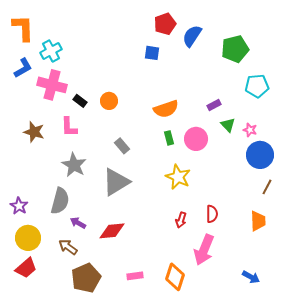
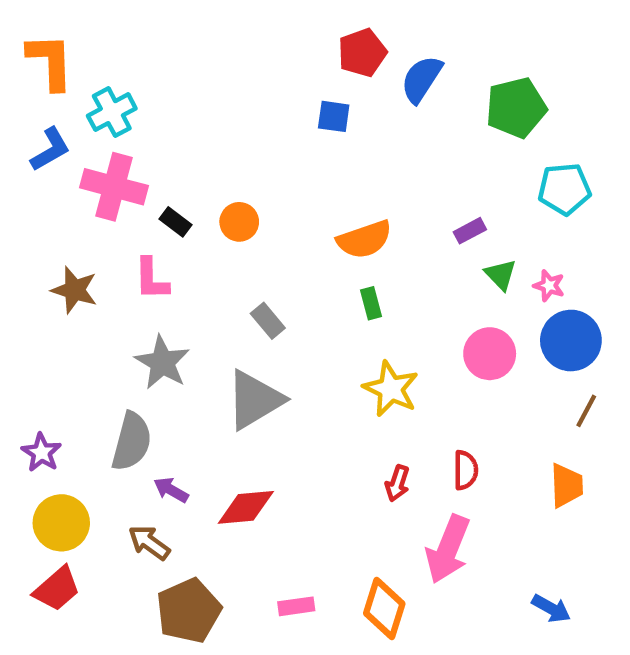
pink circle: (196, 139) -> (490, 354), moved

